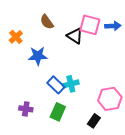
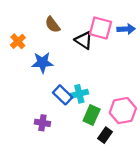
purple cross: (26, 109) -> (42, 123), moved
green rectangle: (58, 112) -> (92, 115), moved

